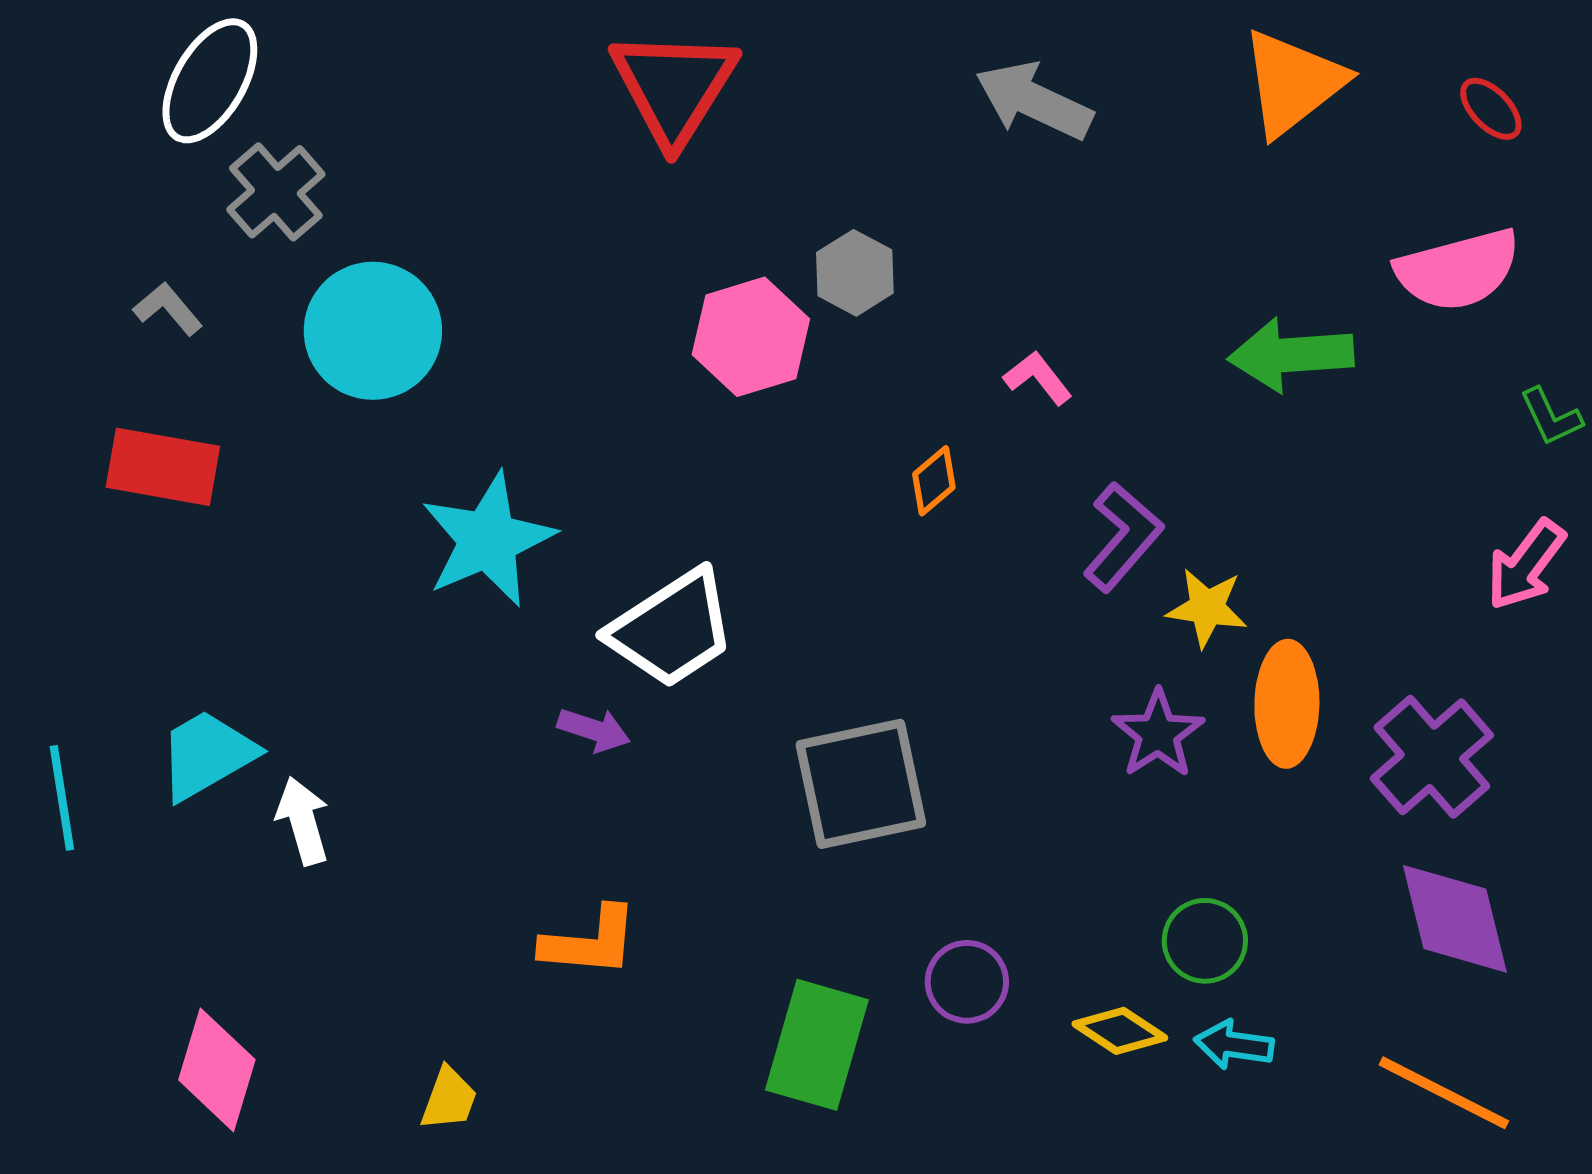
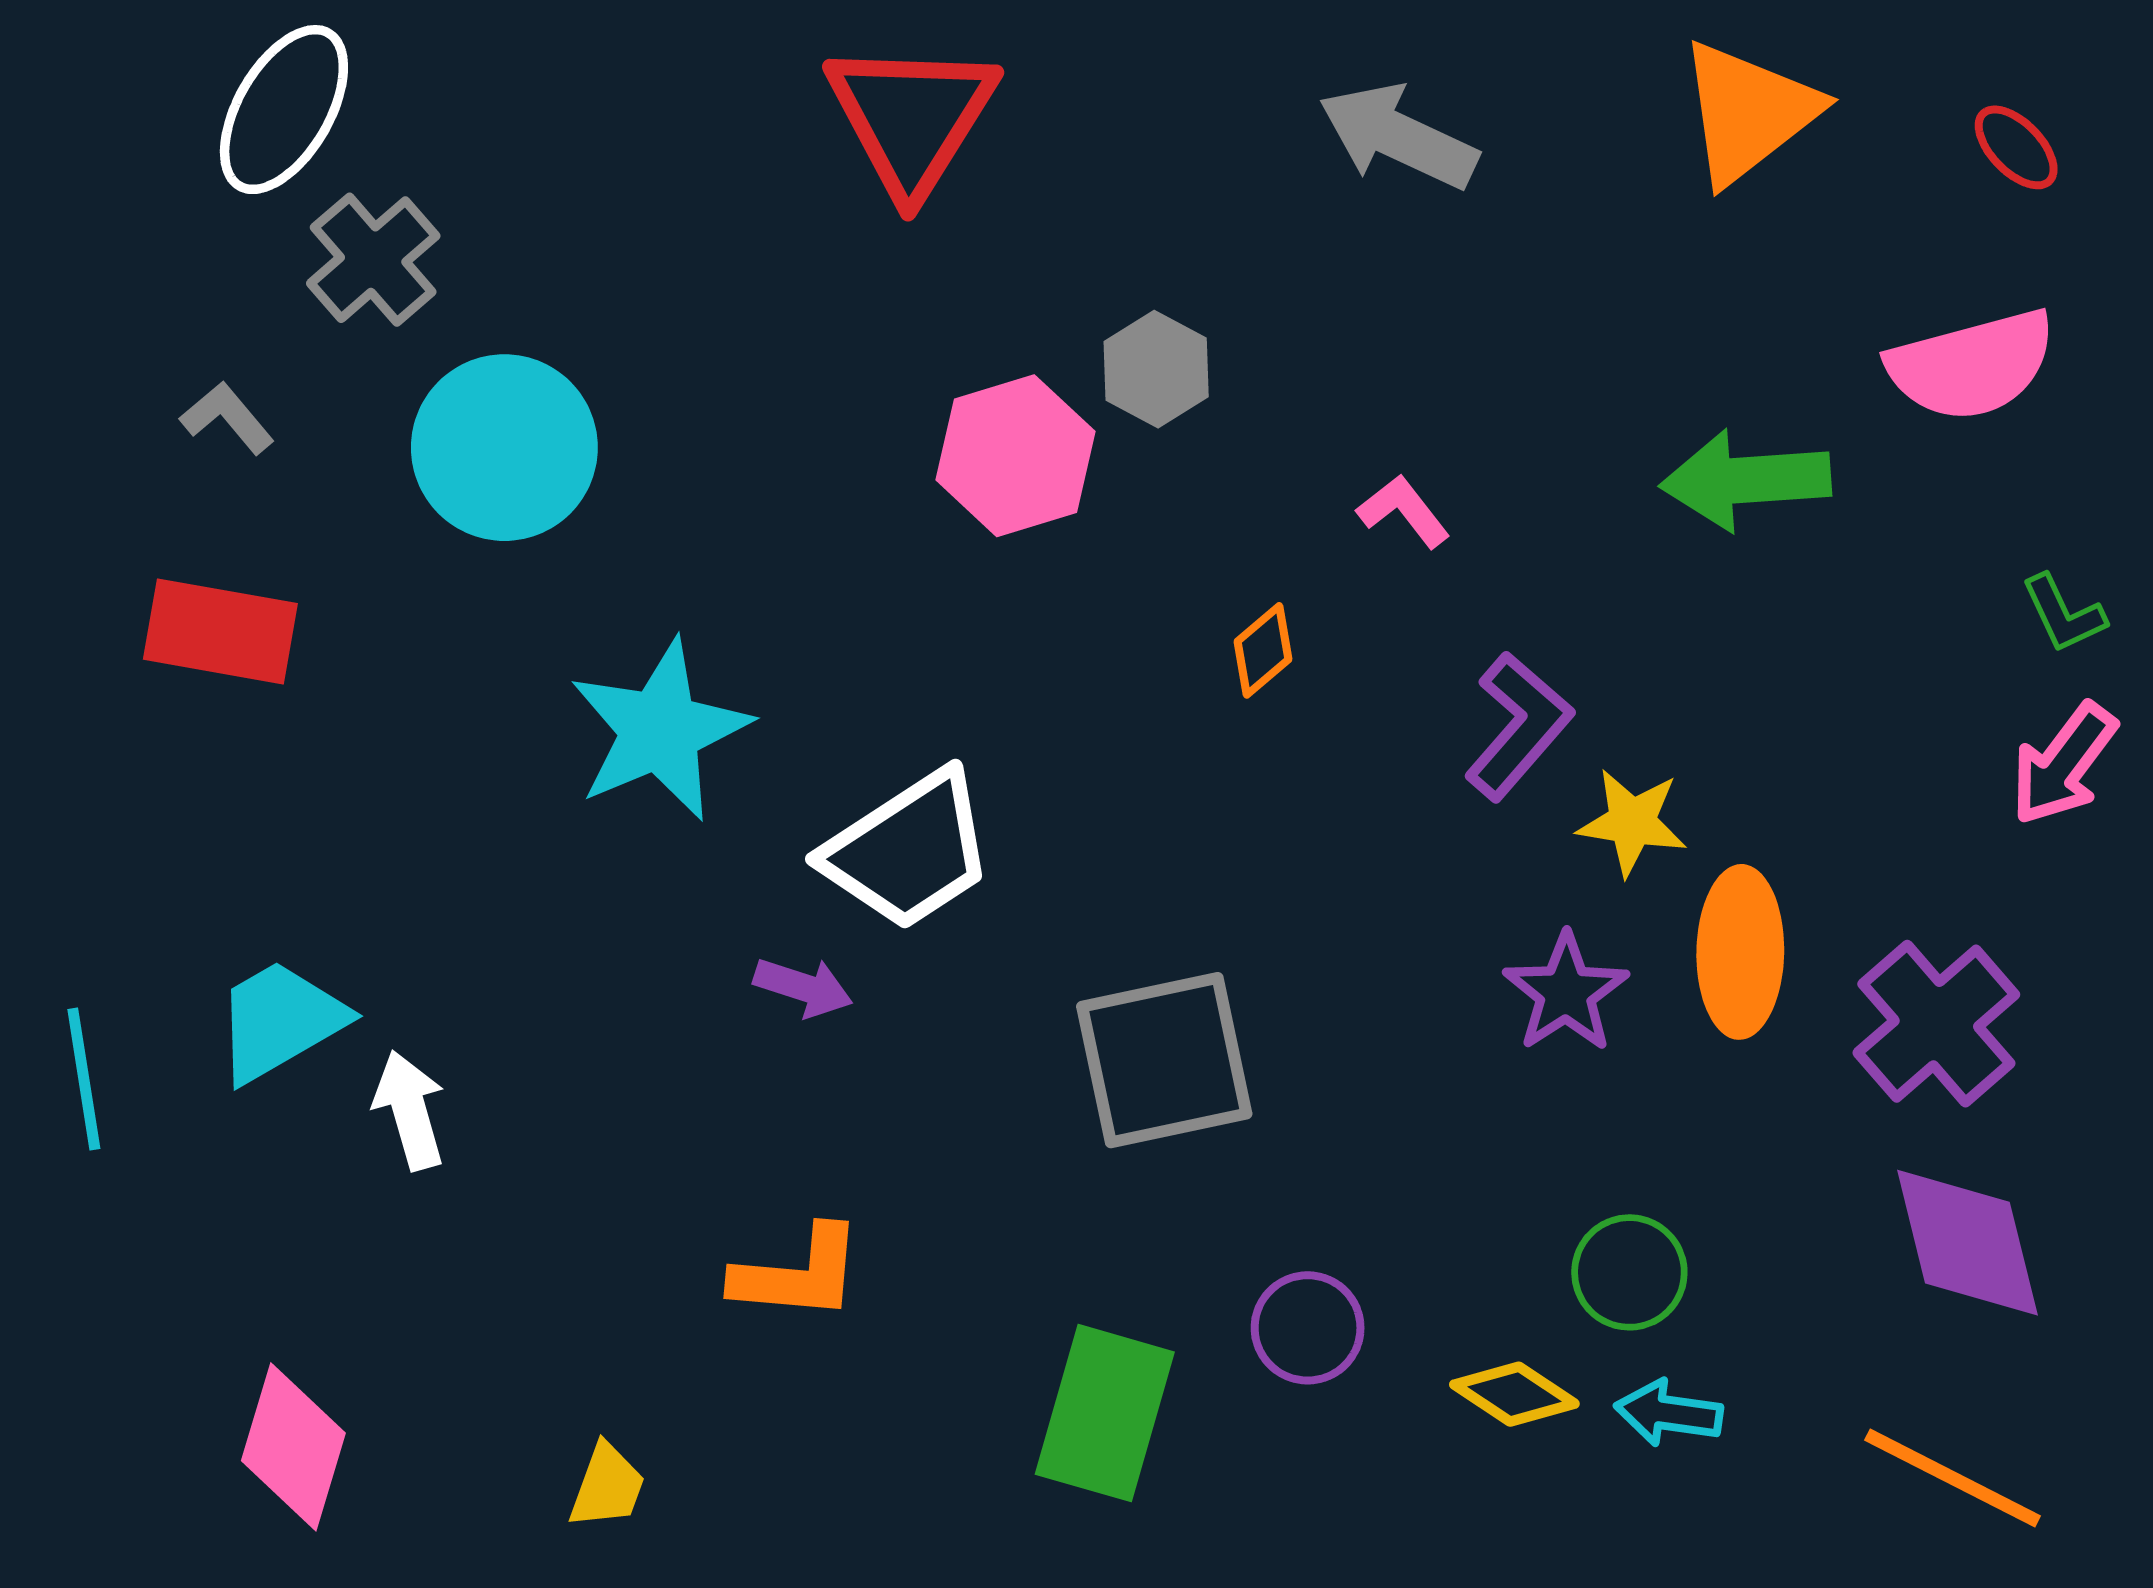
green L-shape: (1551, 417) -> (2063, 614), moved

